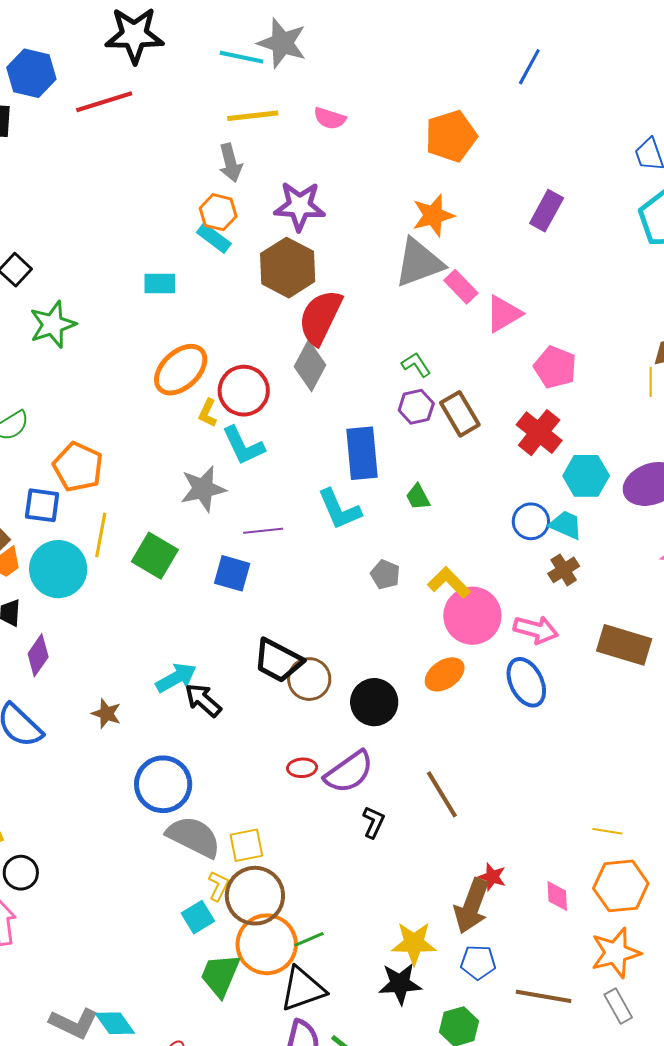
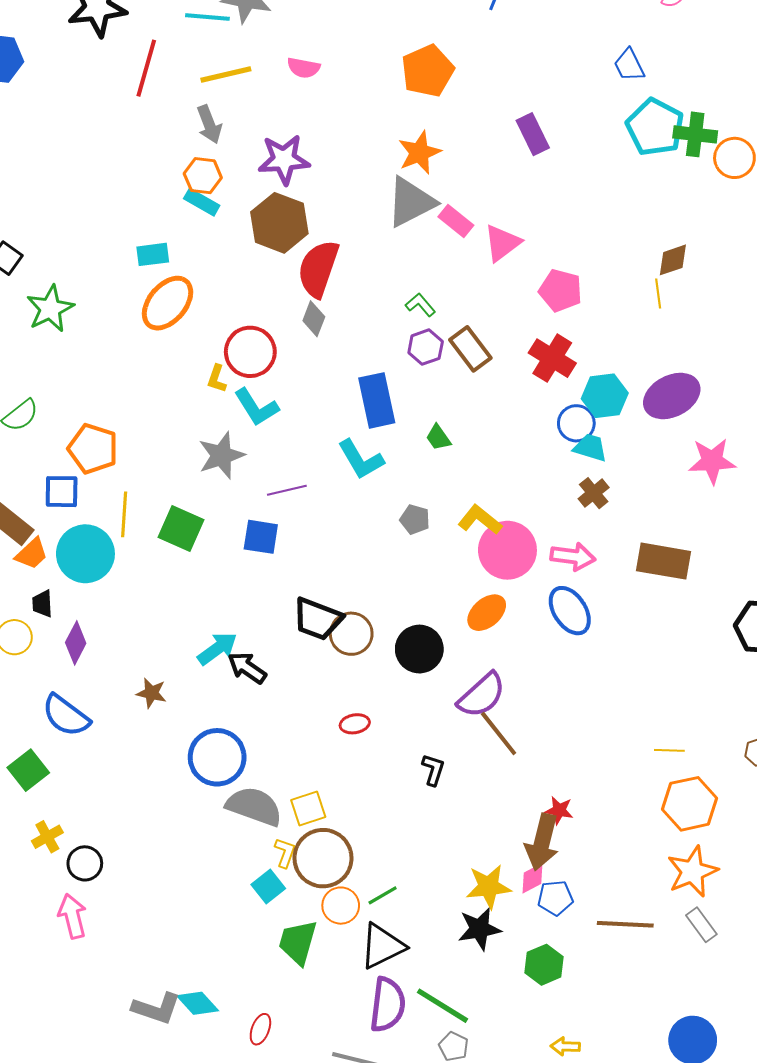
red line: (104, 102) -> (146, 68), moved, turned -50
purple rectangle: (547, 211) -> (533, 134), turned -48
gray diamond: (310, 366) -> (314, 319), size x0.7
orange ellipse: (181, 370) -> (168, 303), moved
blue circle: (531, 521) -> (576, 423), moved
purple semicircle: (349, 772) -> (482, 695), moved
pink diamond: (557, 896) -> (533, 878), moved, turned 72
orange circle: (267, 944) -> (341, 906), size x0.6

